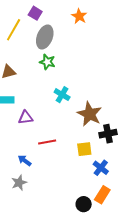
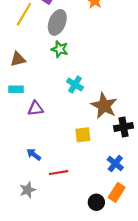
red line: (47, 142) -> (59, 173), moved
yellow square: (84, 149) -> (83, 135), moved
gray star: (19, 183) -> (28, 190), moved

